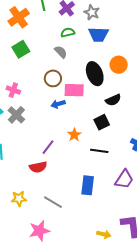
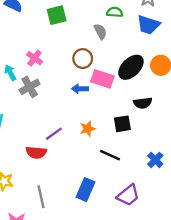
black ellipse: (95, 74) -> (131, 67), turned 50
gray line: (53, 202) -> (41, 197), turned 30

